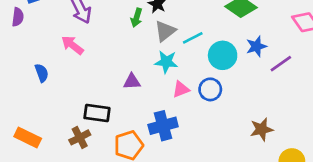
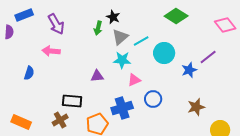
pink arrow: (72, 45) -> (51, 51), turned -30
blue star: (256, 46) -> (189, 70), moved
blue semicircle: (42, 73) -> (29, 73), turned 40
blue circle: (210, 89) -> (153, 99), moved

